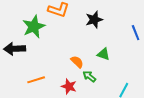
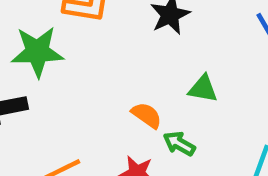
green star: (34, 27) -> (37, 52), turned 30

